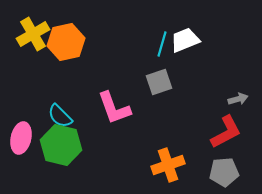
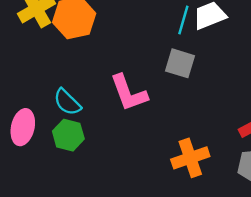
gray square: (159, 82) -> (180, 63), turned 36
green hexagon: (61, 145) -> (68, 135), size x0.7

